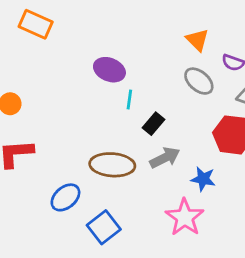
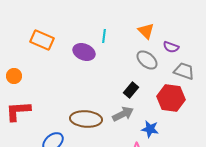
orange rectangle: (36, 24) -> (42, 40), moved
cyan line: (129, 100) -> (104, 36), moved
black rectangle: (153, 124) -> (131, 90), moved

